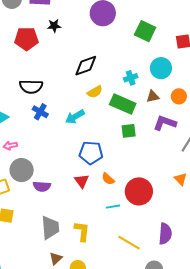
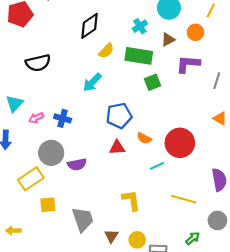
blue cross: (40, 112) -> (63, 118), moved
pink arrow: (10, 146) -> (36, 118), moved
red triangle: (82, 181) -> (117, 148), turned -42
gray trapezoid: (50, 228) -> (83, 219), moved

